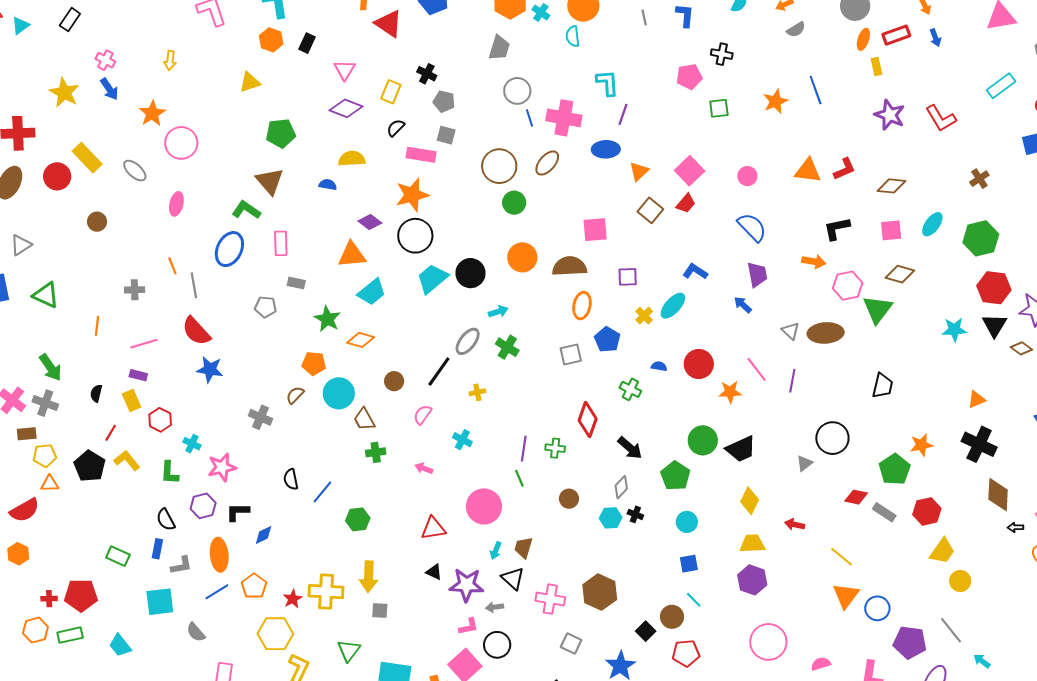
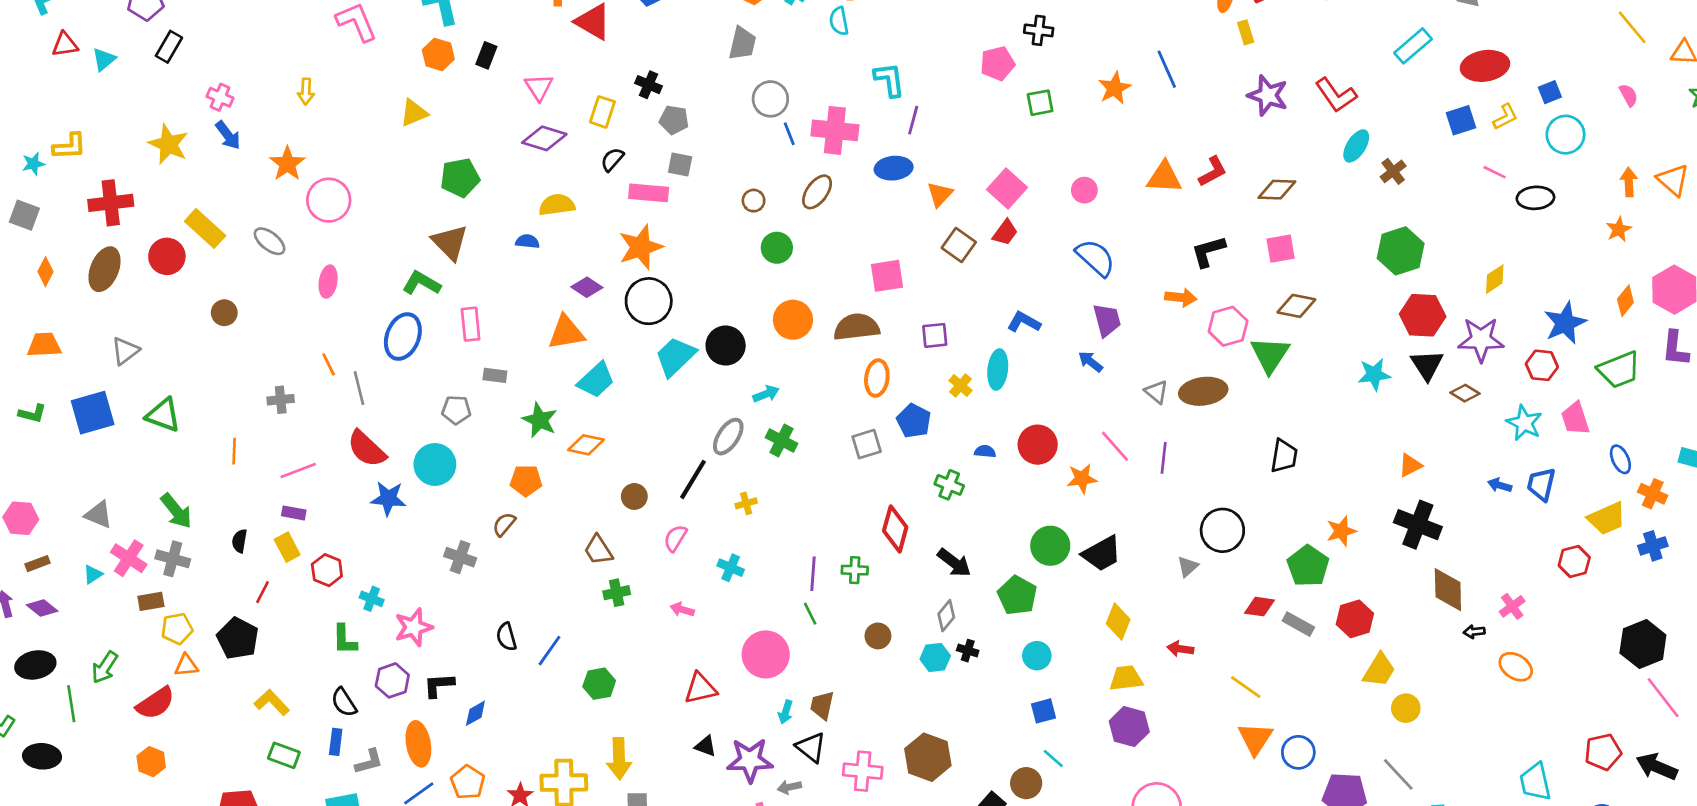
brown circle: (499, 166) -> (754, 201), size x0.5
cyan ellipse: (932, 224) -> (1356, 146), moved
cyan ellipse: (673, 306) -> (998, 370), turned -32
cyan circle: (339, 393) -> (435, 464), moved
yellow L-shape: (127, 460) -> (272, 702), moved

